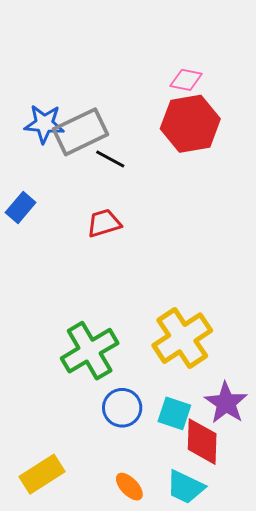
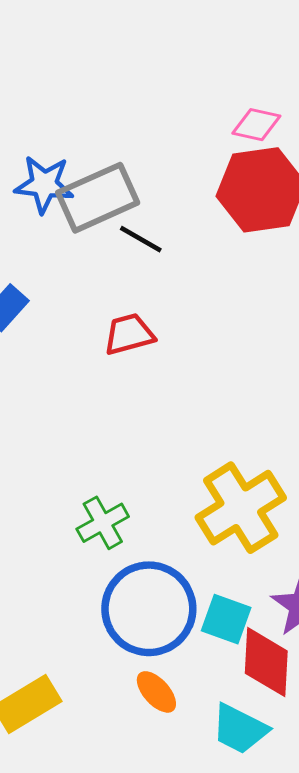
green cross: (90, 351) -> (103, 523), size x0.6
blue circle: (122, 408) -> (149, 609), size x1.6
orange ellipse: (129, 487) -> (156, 692), moved

